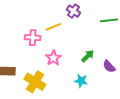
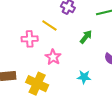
yellow line: (53, 27) -> (49, 25), turned 63
green arrow: (88, 56) -> (86, 37), moved

